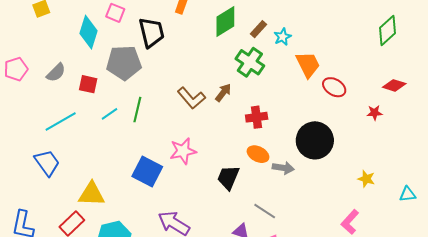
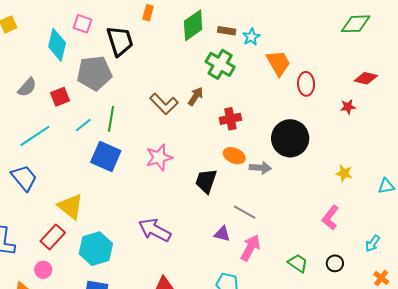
brown rectangle: (258, 29) -> (227, 31), turned 60
green diamond: (388, 31) -> (356, 24), turned 44
red square: (88, 84) -> (60, 97), turned -30
red ellipse: (334, 87) -> (306, 84), turned 60
blue square: (147, 171) -> (106, 157), moved
yellow triangle: (91, 194) -> (70, 206), turned 40

